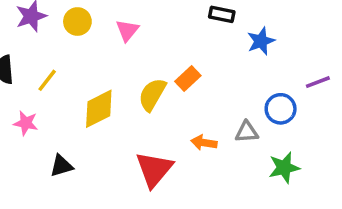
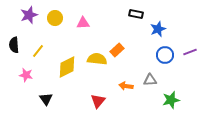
pink triangle: (127, 30) -> (83, 23), turned 48
yellow semicircle: (152, 95) -> (97, 59), turned 66
blue circle: (281, 109) -> (165, 55), moved
black triangle: (61, 166) -> (46, 99), turned -48
red triangle: (154, 169) -> (98, 101), size x0.7

